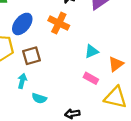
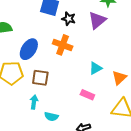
brown square: (32, 56) -> (40, 78), turned 30
pink rectangle: (91, 78) -> (87, 95), moved

